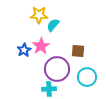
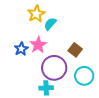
yellow star: (39, 15) -> (36, 14), turned -30
brown square: (78, 51) -> (75, 50), turned 32

